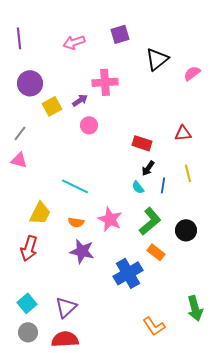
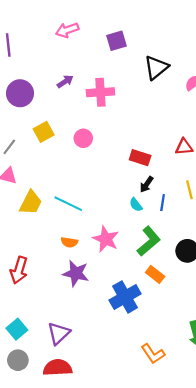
pink arrow: (74, 42) -> (67, 30), moved
purple arrow: (80, 100) -> (65, 81), moved
yellow square: (52, 106) -> (44, 132), moved
yellow trapezoid: (40, 213) -> (31, 203), moved

